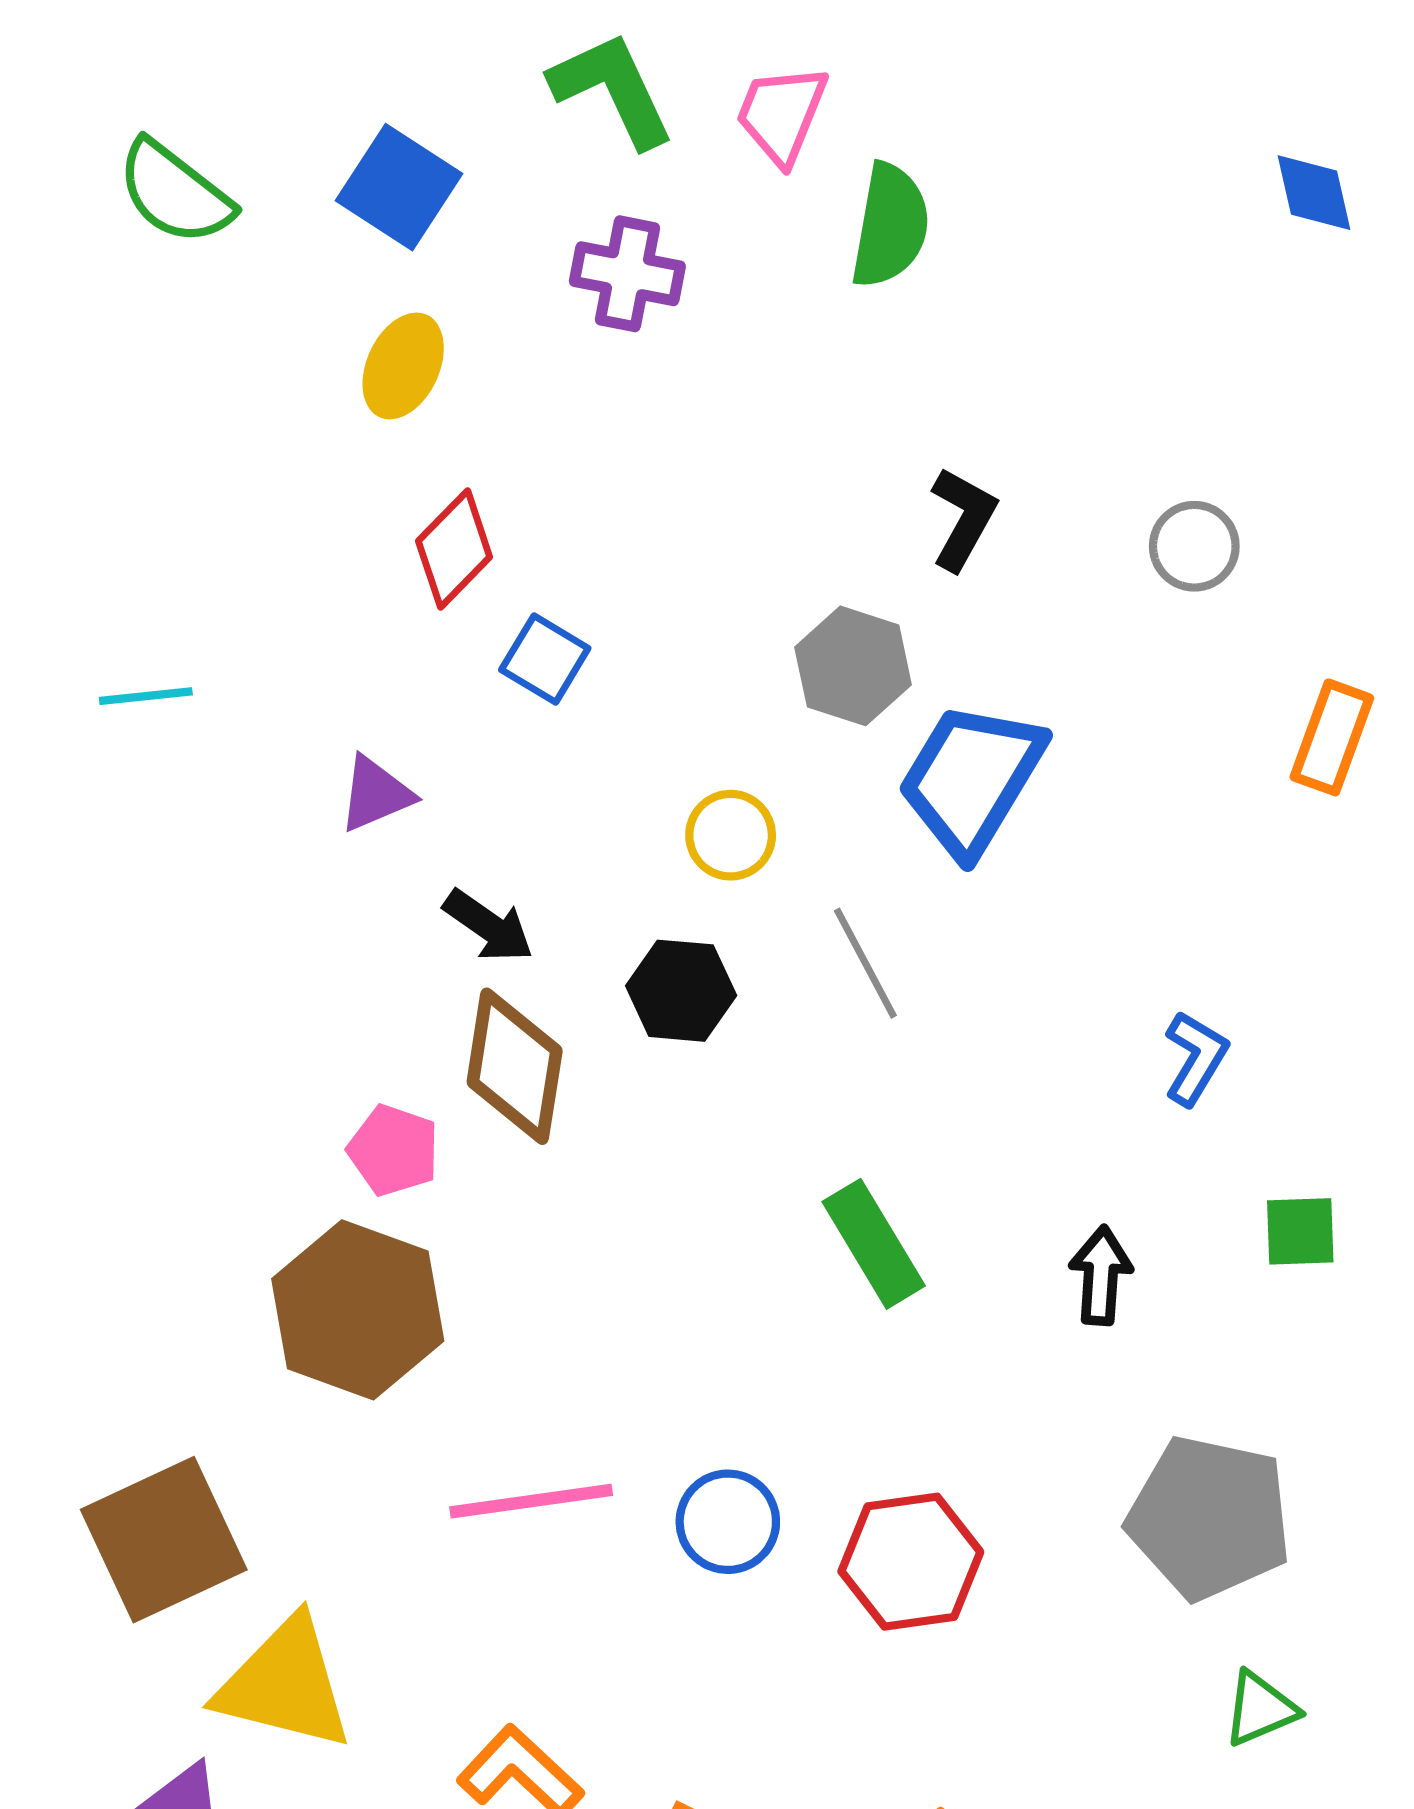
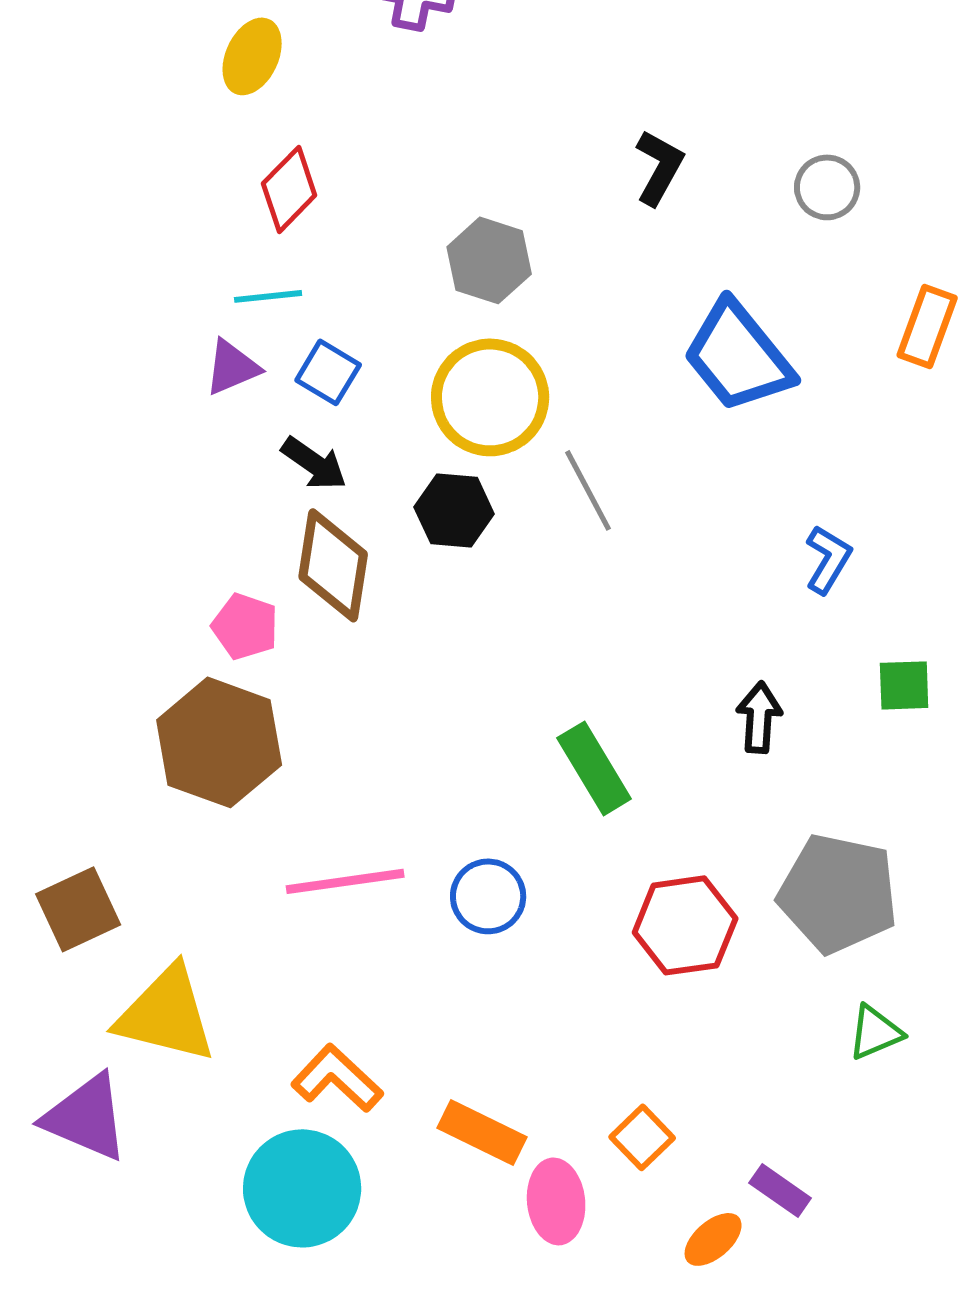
blue square: (545, 659) -> (328, 372), moved
gray hexagon: (853, 666) -> (489, 260), moved
cyan line: (146, 696) -> (268, 296), moved
blue trapezoid: (971, 779) -> (738, 356), moved, turned -70
yellow circle: (731, 835) -> (490, 397), size x1.8
green rectangle: (874, 1244) -> (594, 768), moved
brown square: (164, 1540) -> (78, 909), size x0.7
red hexagon: (911, 1562) -> (685, 925), moved

